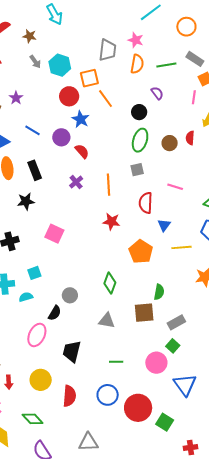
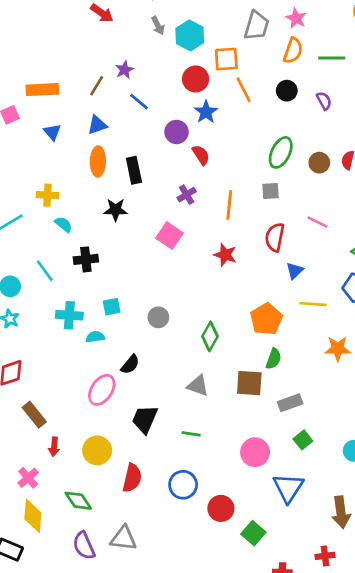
purple semicircle: (157, 93) -> (324, 101), moved
black circle: (139, 112) -> (287, 91), moved
blue line: (32, 130) -> (139, 102), moved
pink square: (54, 234) -> (170, 236), moved
orange pentagon: (141, 252) -> (266, 319), moved
gray circle: (70, 295) -> (158, 317), moved
green square: (173, 346) -> (303, 440), moved
green line: (116, 362) -> (191, 434), moved
red circle: (138, 408) -> (221, 508), size x0.7
gray triangle: (88, 442) -> (123, 538), moved

